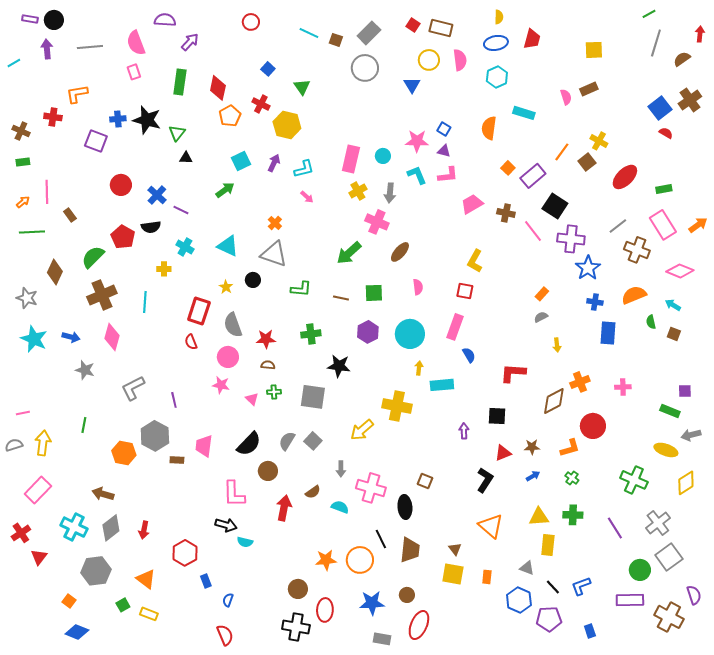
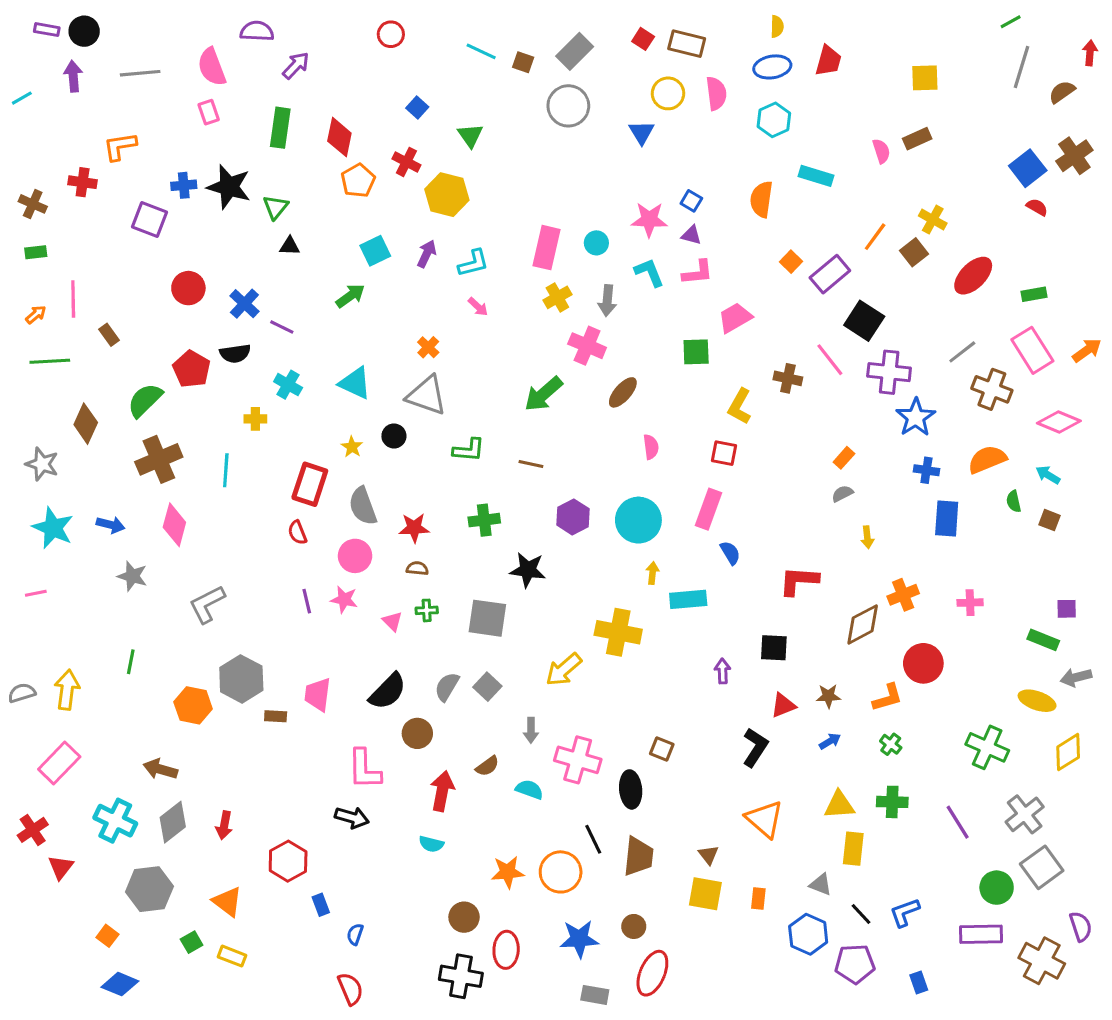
brown cross: (506, 213) -> (788, 378), moved
green square: (374, 293) -> (696, 352), moved
purple line: (174, 400) -> (307, 601), moved
pink line: (23, 413) -> (36, 593), moved
cyan semicircle: (245, 542) -> (431, 844), moved

